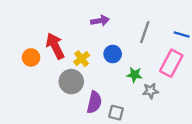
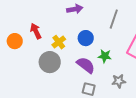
red arrow: (55, 46) -> (36, 31), size x0.7
gray star: (151, 91) -> (119, 81), moved
purple semicircle: (94, 102) -> (86, 65), moved, turned -66

